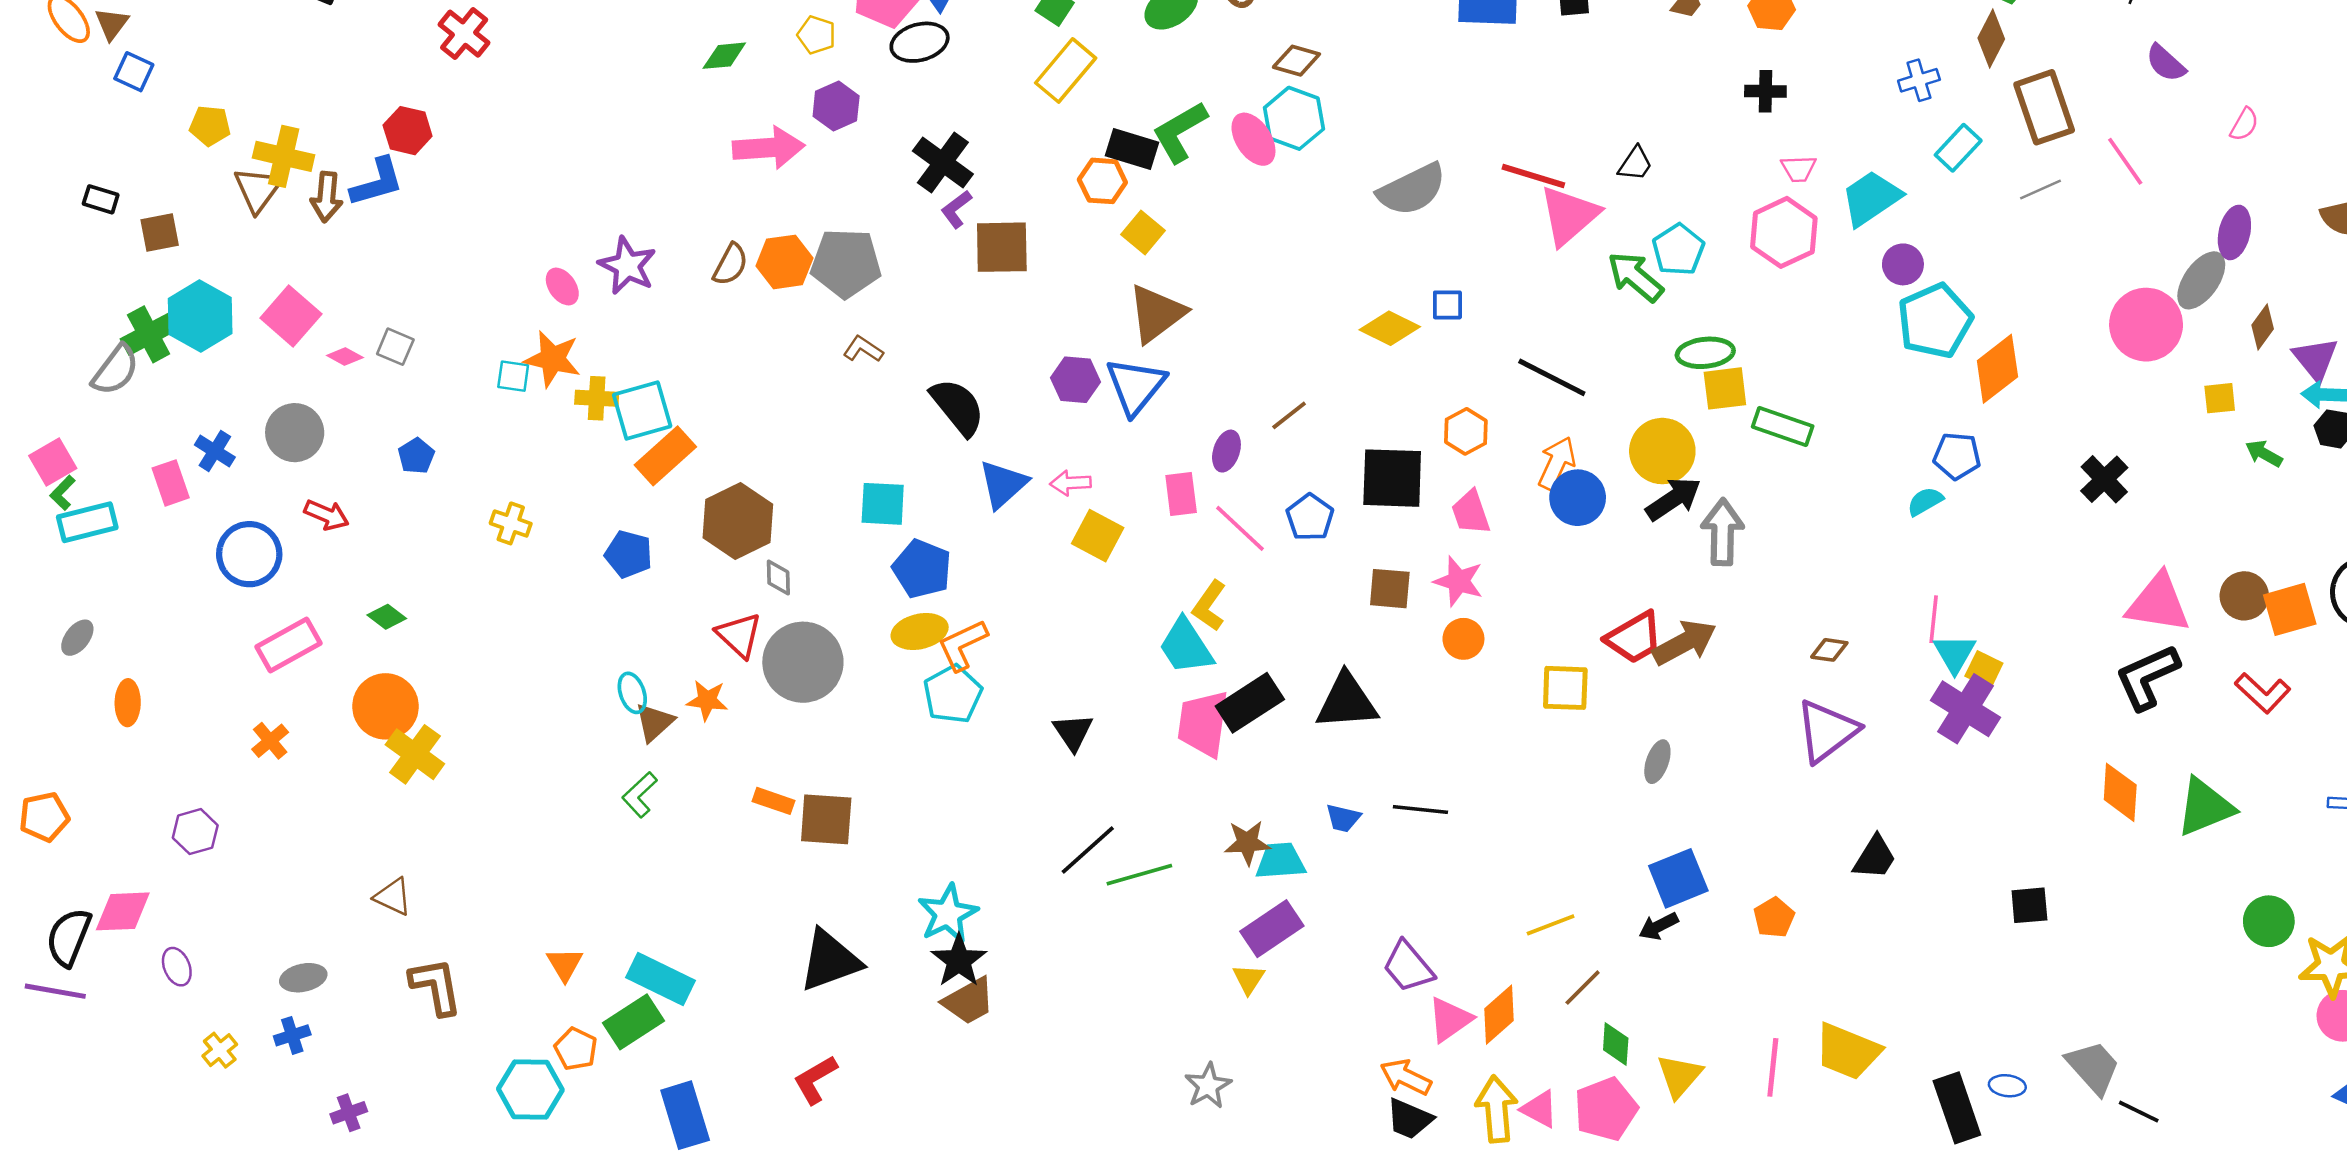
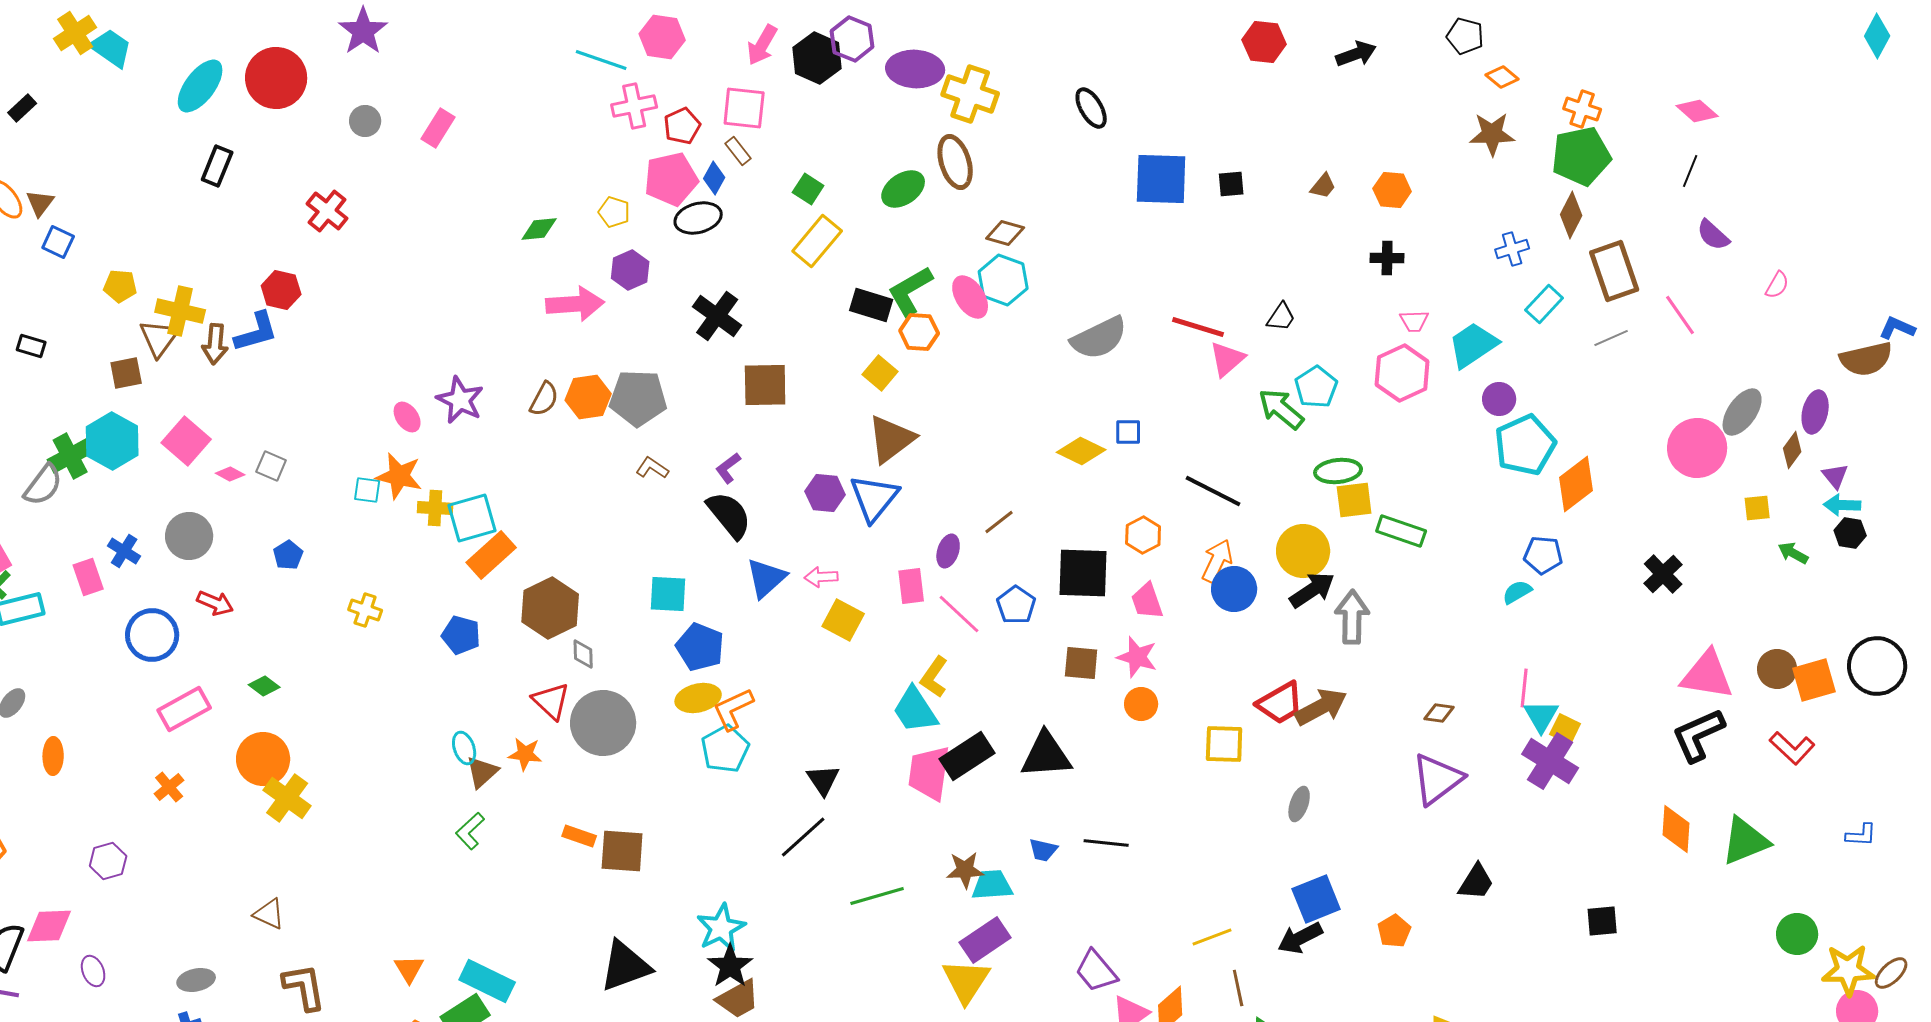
orange hexagon: (1102, 181) -> (919, 332), moved
purple L-shape: (956, 209) -> (728, 468), moved
pink triangle: (1569, 215) -> (1227, 359), size x0.7
brown square: (160, 232) -> (126, 373), moved
purple ellipse: (2234, 232) -> (1815, 412), moved
purple triangle: (2315, 359) -> (1835, 476), size x0.7
black line: (1088, 850) -> (803, 837), moved
black arrow: (1659, 926) -> (1300, 938), size x1.4
yellow triangle: (1249, 979) -> (966, 981), size x1.8
brown line: (1583, 988) -> (1238, 988), turned -57

